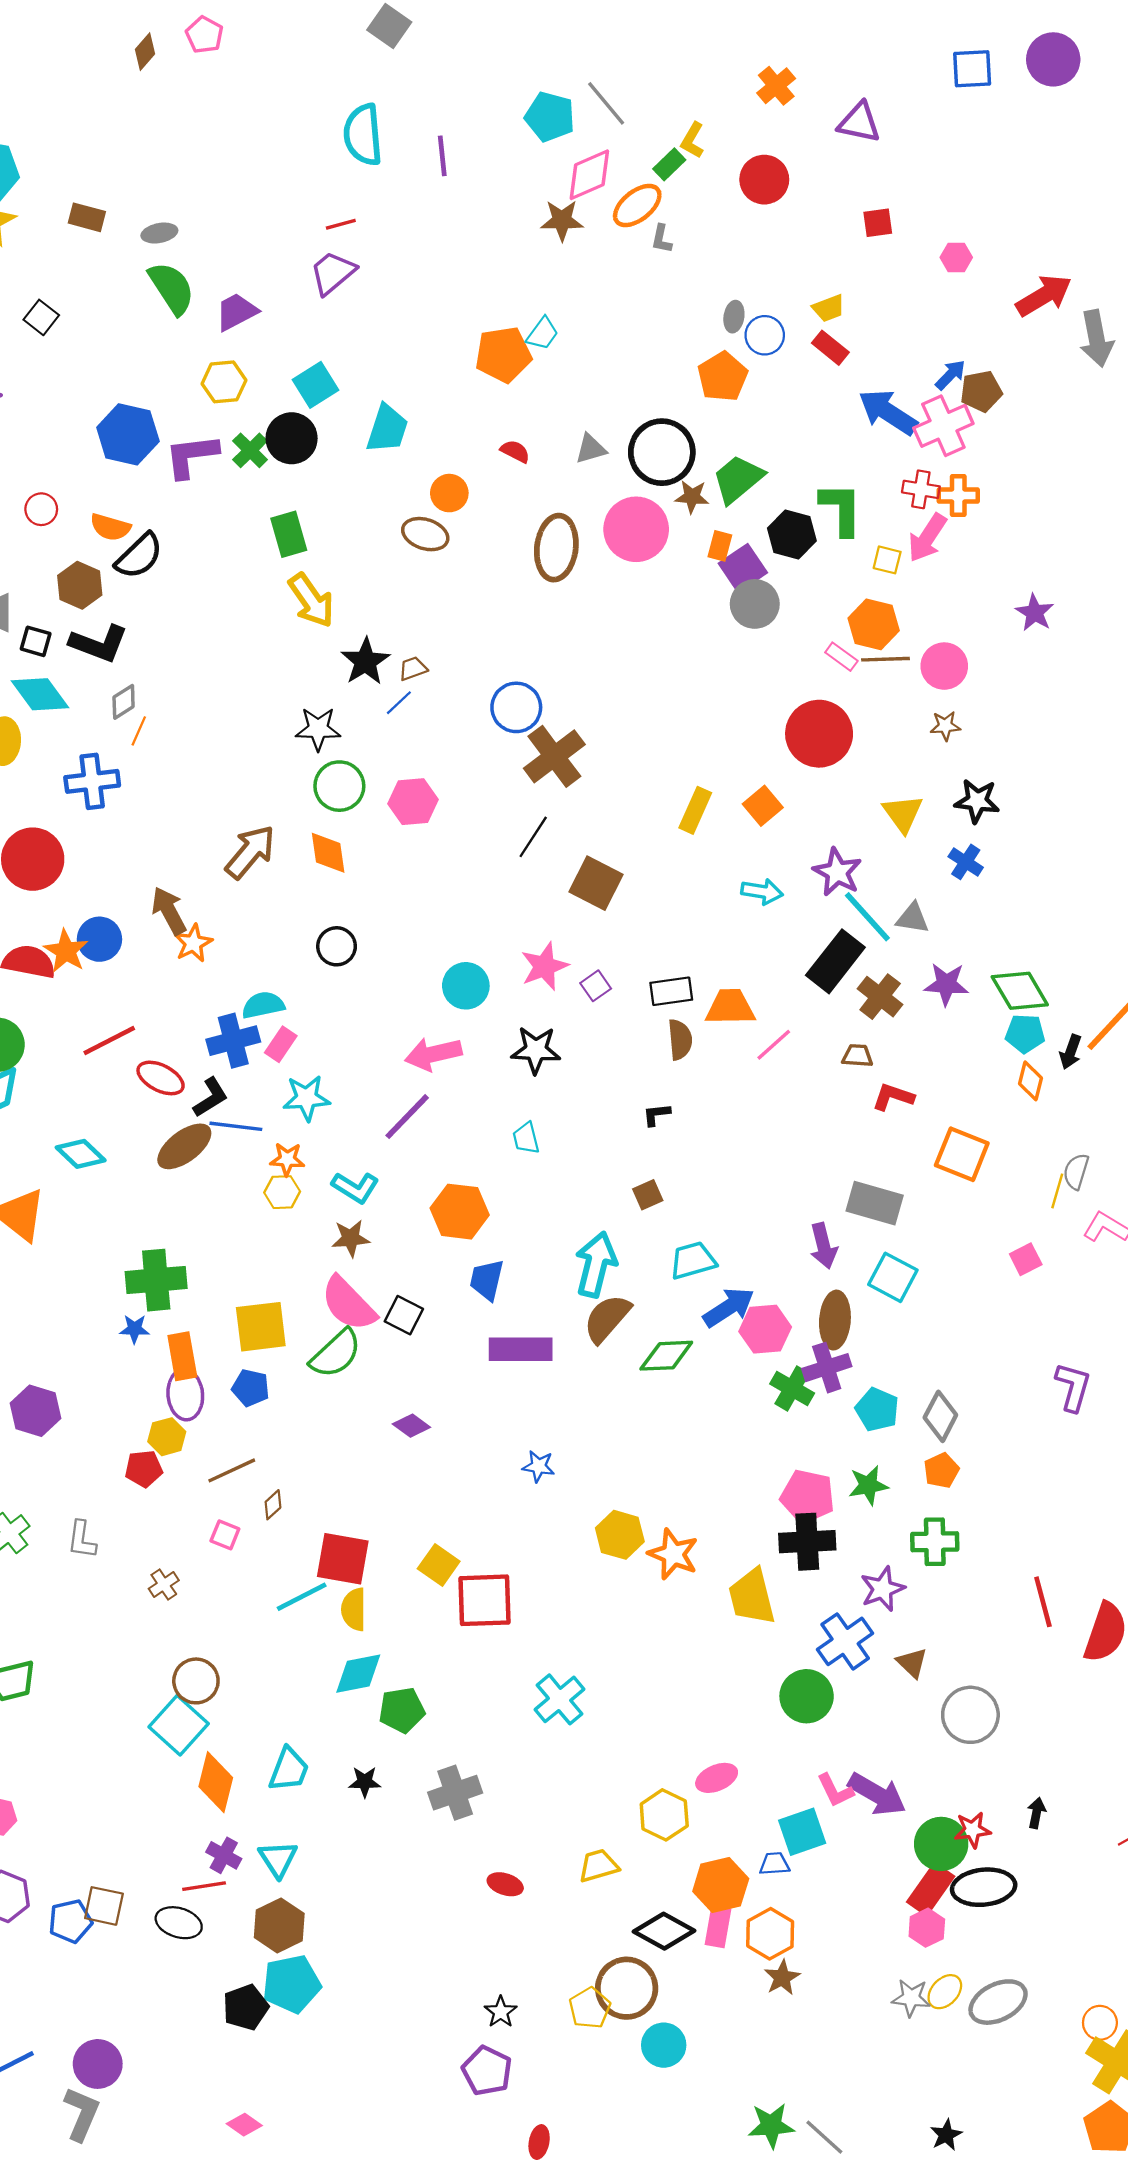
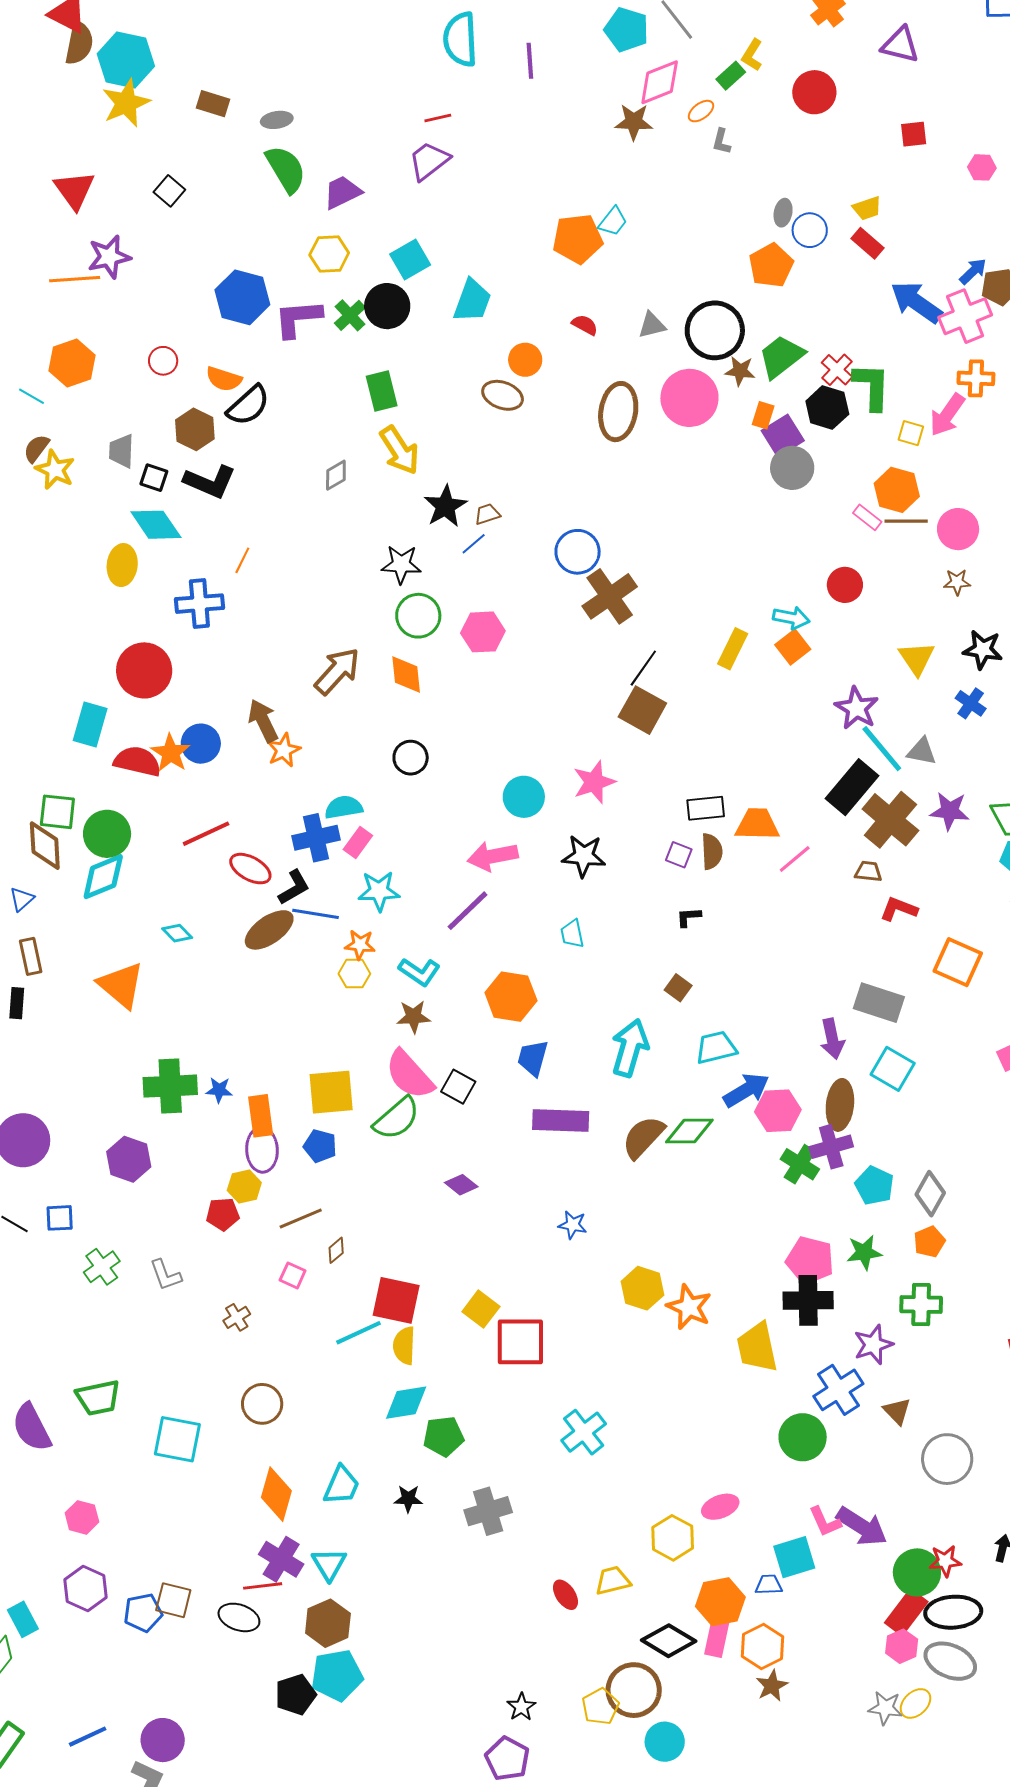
orange ellipse: (637, 205) -> (701, 111), size x0.6
red cross: (921, 489) -> (837, 370), moved, turned 32
gray diamond: (124, 702) -> (336, 475), moved
red circle: (819, 734) -> (845, 585), size x0.6
black line: (533, 837) -> (643, 668), moved
cyan arrow: (762, 891) -> (791, 618), moved
purple square: (596, 986) -> (679, 855), moved, turned -36
brown cross: (880, 997) -> (890, 820), size x1.4
cyan diamond: (81, 1154) -> (177, 933), size x0.7
brown square: (648, 1195) -> (678, 988), turned -32
green cross: (156, 1280) -> (170, 1086), moved
brown semicircle: (607, 1318) -> (643, 1137), moved
gray L-shape: (82, 1540) -> (166, 1275), turned -30
cyan square: (179, 1725) -> (177, 1439), moved, turned -33
purple cross: (224, 1855) -> (281, 1559), size x1.4
red ellipse: (505, 1884) -> (565, 1595), moved, turned 36
gray ellipse: (998, 2002) -> (950, 1661), moved, turned 48

